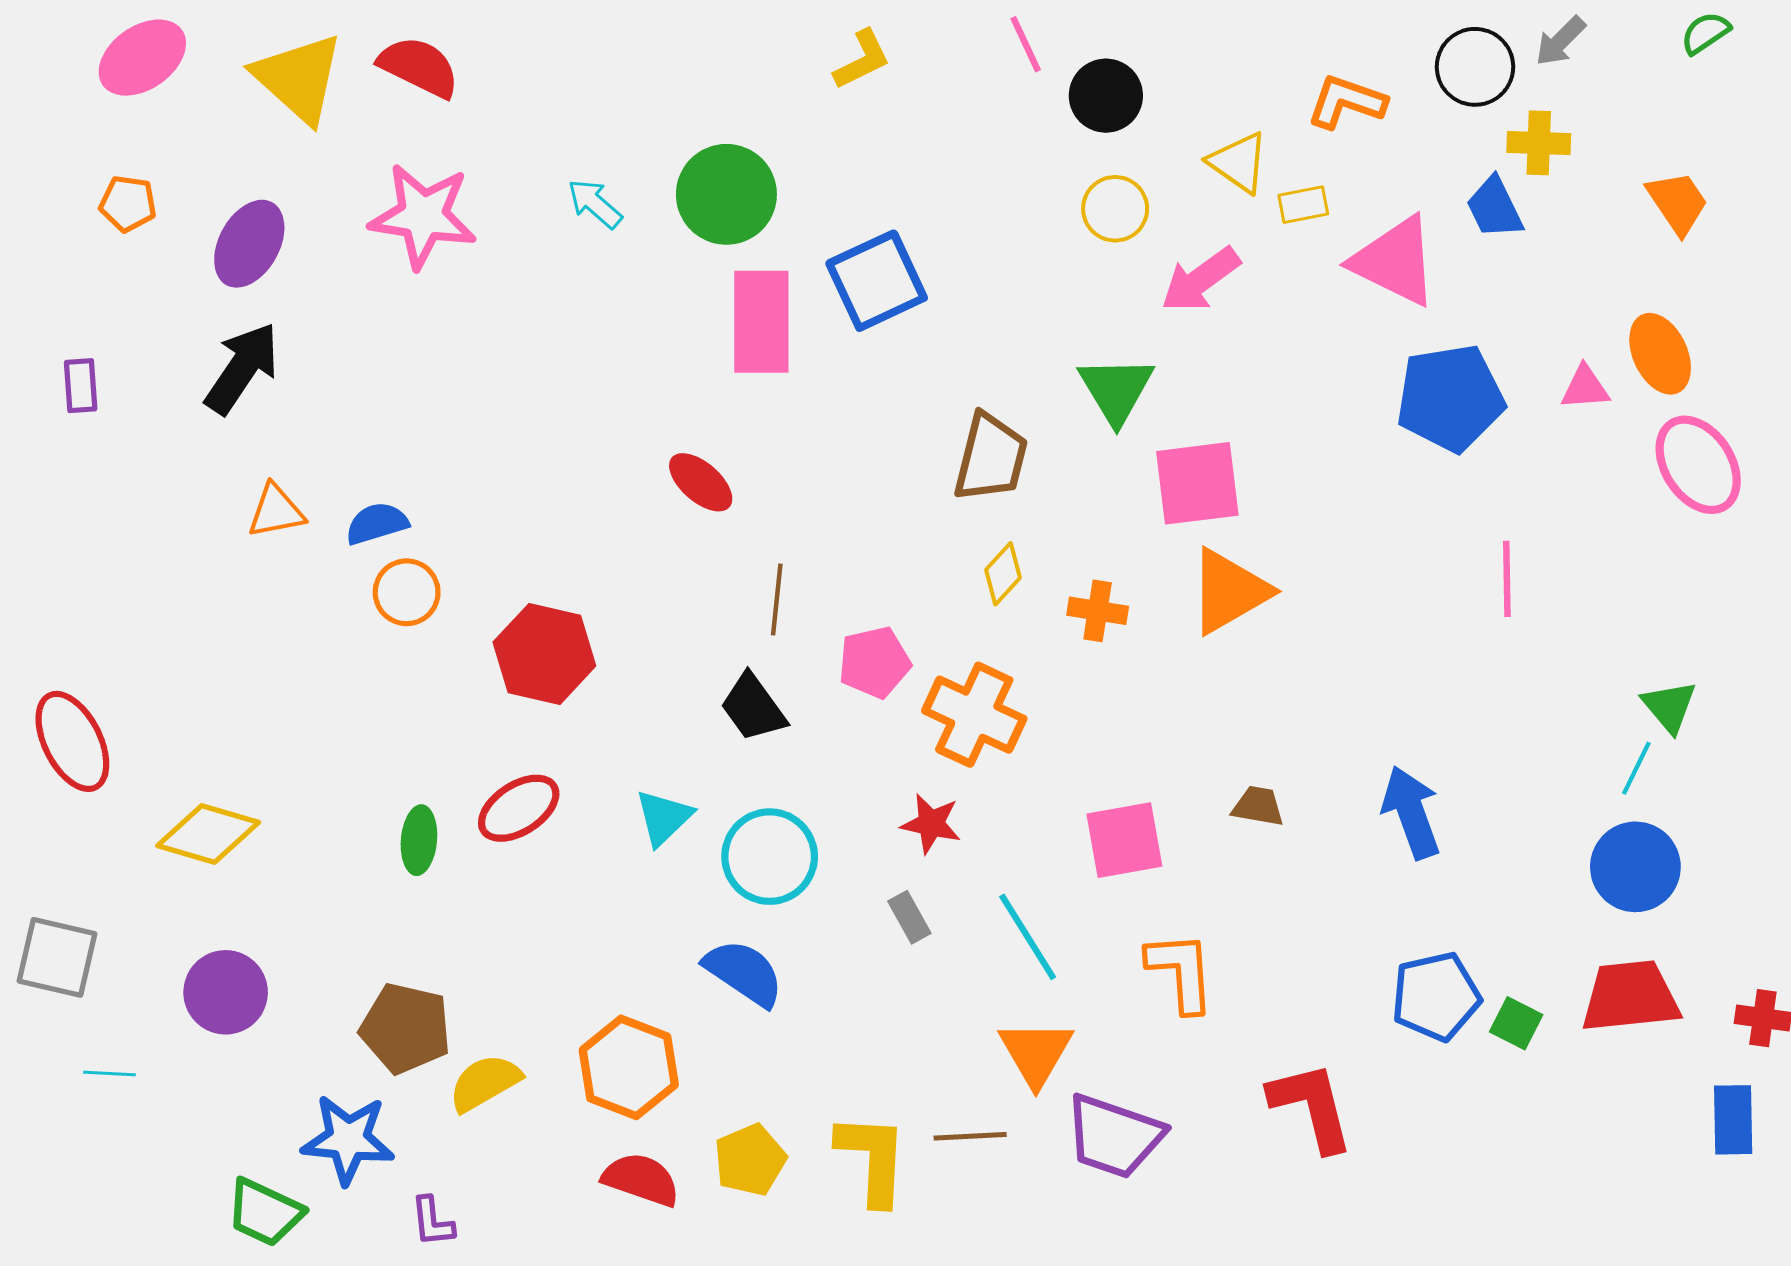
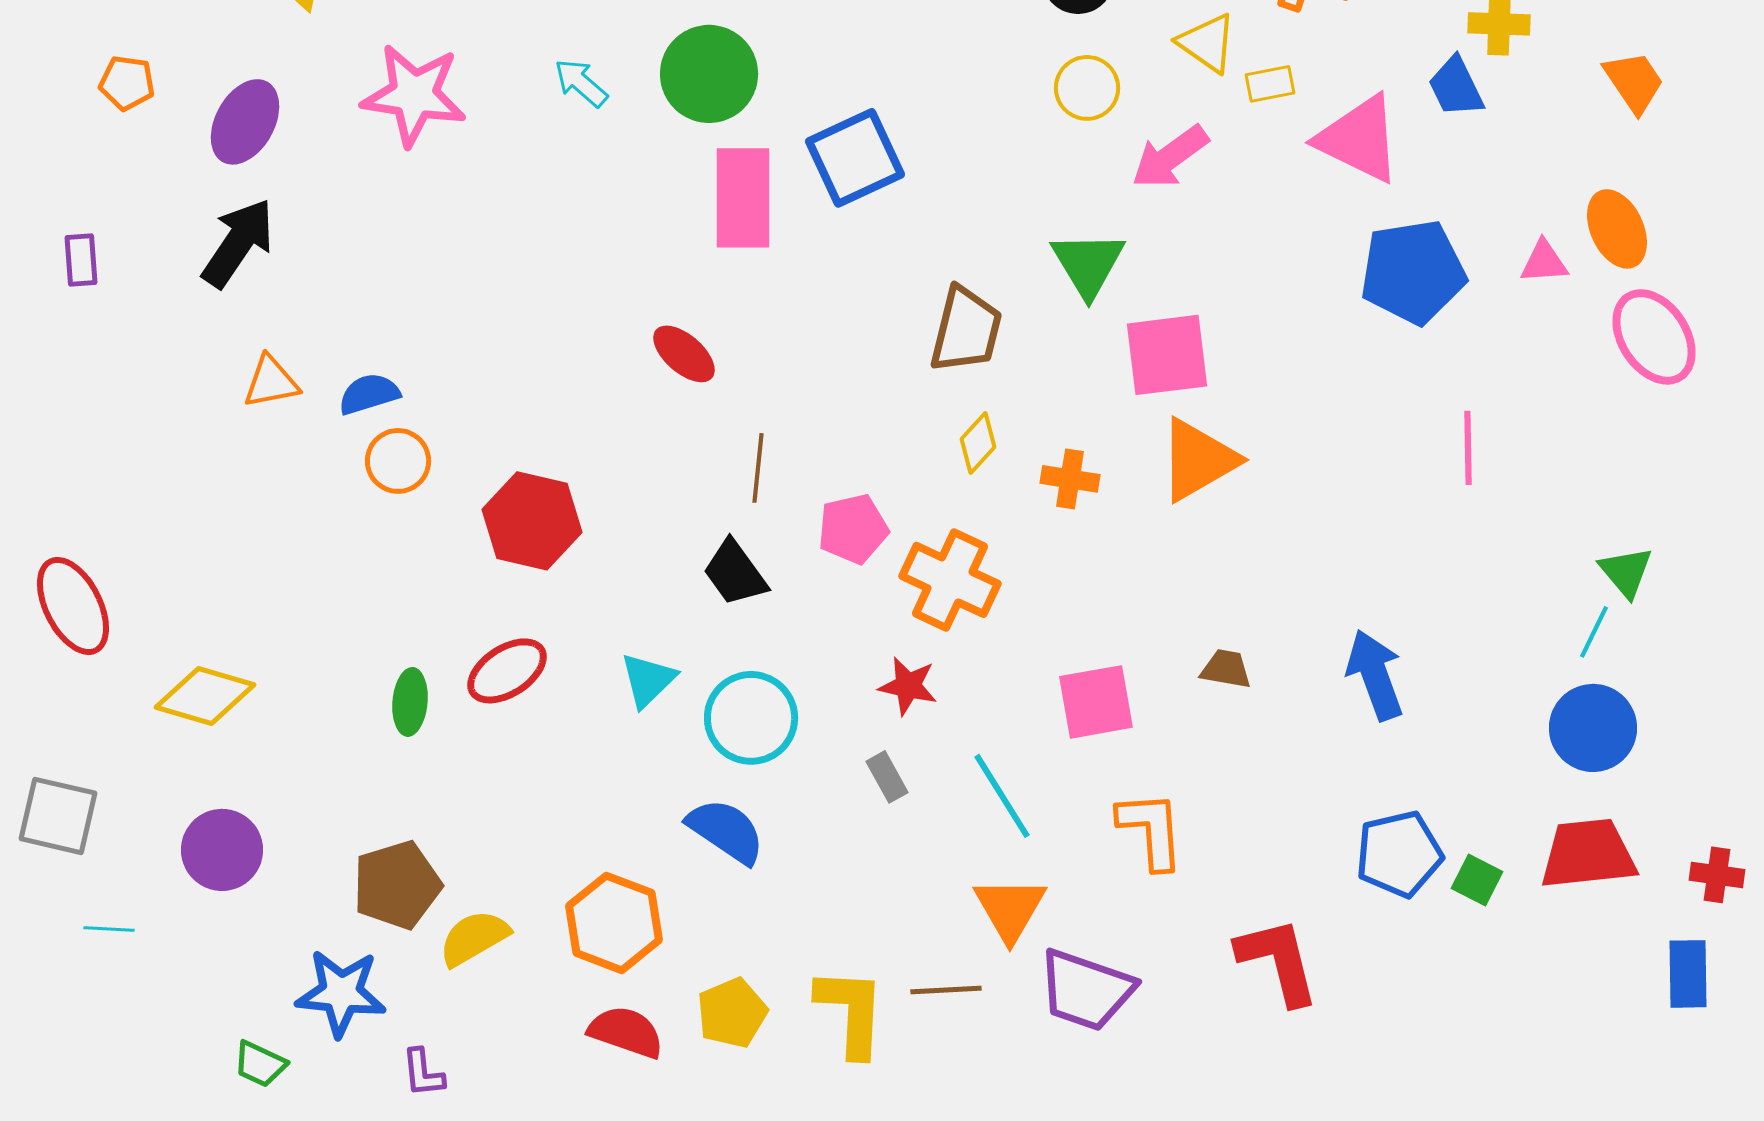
brown pentagon: (406, 1028) -> (397, 885), turned -30
green trapezoid: (265, 1212) -> (260, 1064), size x0.7

